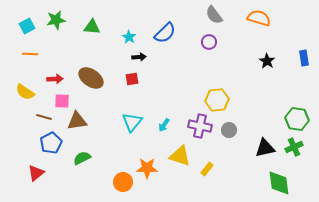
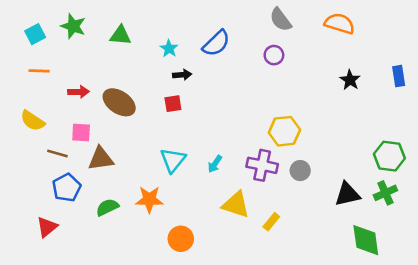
green star: (56, 20) -> (73, 26), turned 30
red arrow: (55, 79) -> (78, 92), moved
orange star: (147, 168) -> (149, 199), moved
orange circle: (123, 182) -> (181, 239), moved

